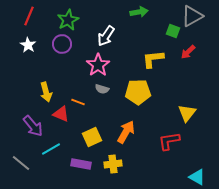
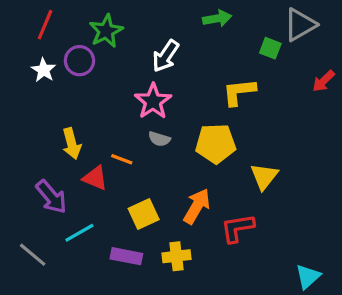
purple circle: (62, 44) -> (79, 61), moved
red arrow: (188, 52) -> (324, 81), moved
yellow triangle: (187, 113) -> (264, 176), moved
red L-shape: (169, 141) -> (237, 228), moved
cyan triangle: (197, 177) -> (308, 277), turned 48

